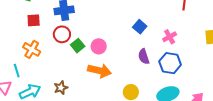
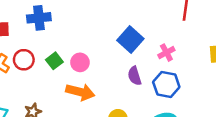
blue square: (140, 27) -> (130, 39), size x1.5
red circle: (62, 34) -> (24, 60), moved

